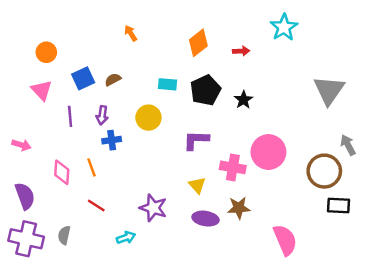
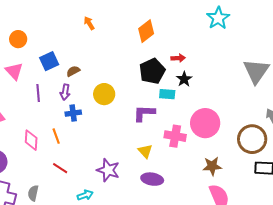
red arrow: (241, 51) -> (178, 58), moved
brown semicircle: (113, 80) -> (73, 71), moved
cyan rectangle: (167, 84) -> (167, 94), moved
brown star: (239, 208) -> (212, 166), moved

